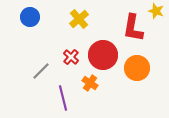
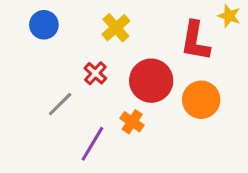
red cross: (71, 57) -> (95, 73), moved
purple line: (63, 98) -> (92, 144), turned 45

